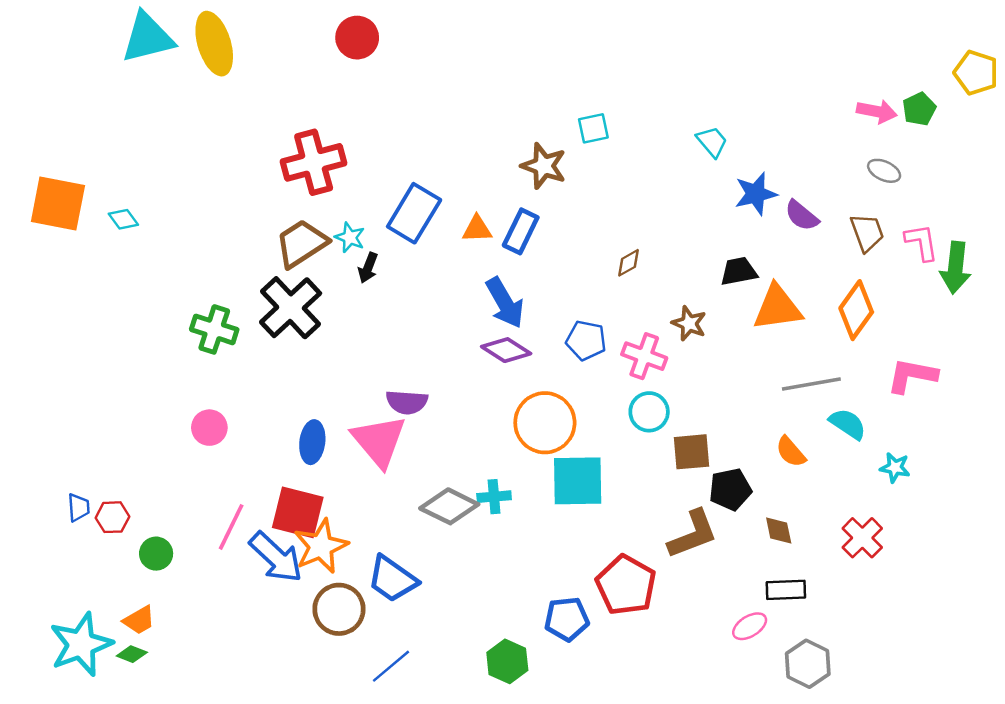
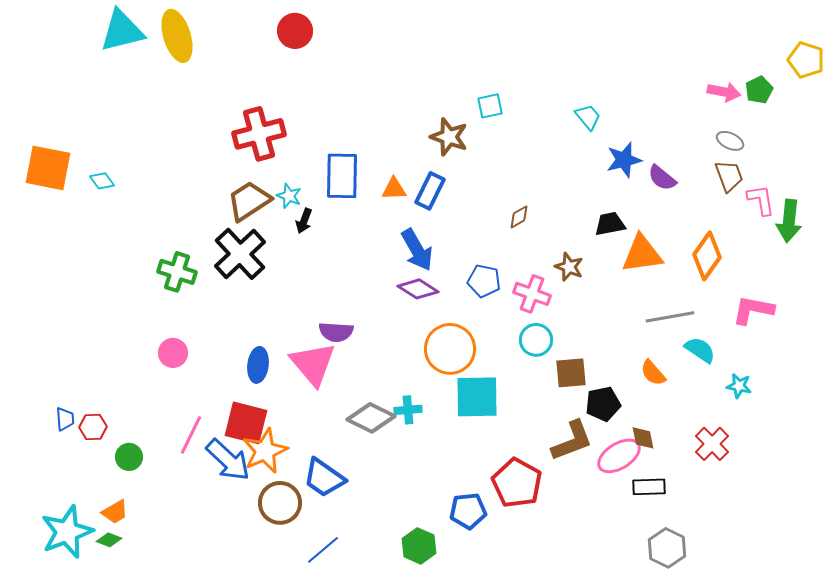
blue rectangle: (414, 213) -> (342, 176), turned -30
brown trapezoid: (867, 233) -> (729, 176), moved
pink ellipse: (750, 626) -> (619, 456), moved, size x1.5

